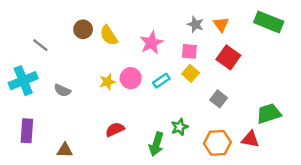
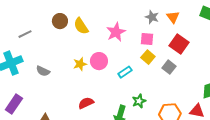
gray line: (40, 45) -> (25, 34), turned -64
cyan rectangle: (161, 81) -> (125, 72), moved
gray square: (219, 99) -> (169, 67), moved
purple rectangle: (27, 131) -> (14, 104), turned 30

